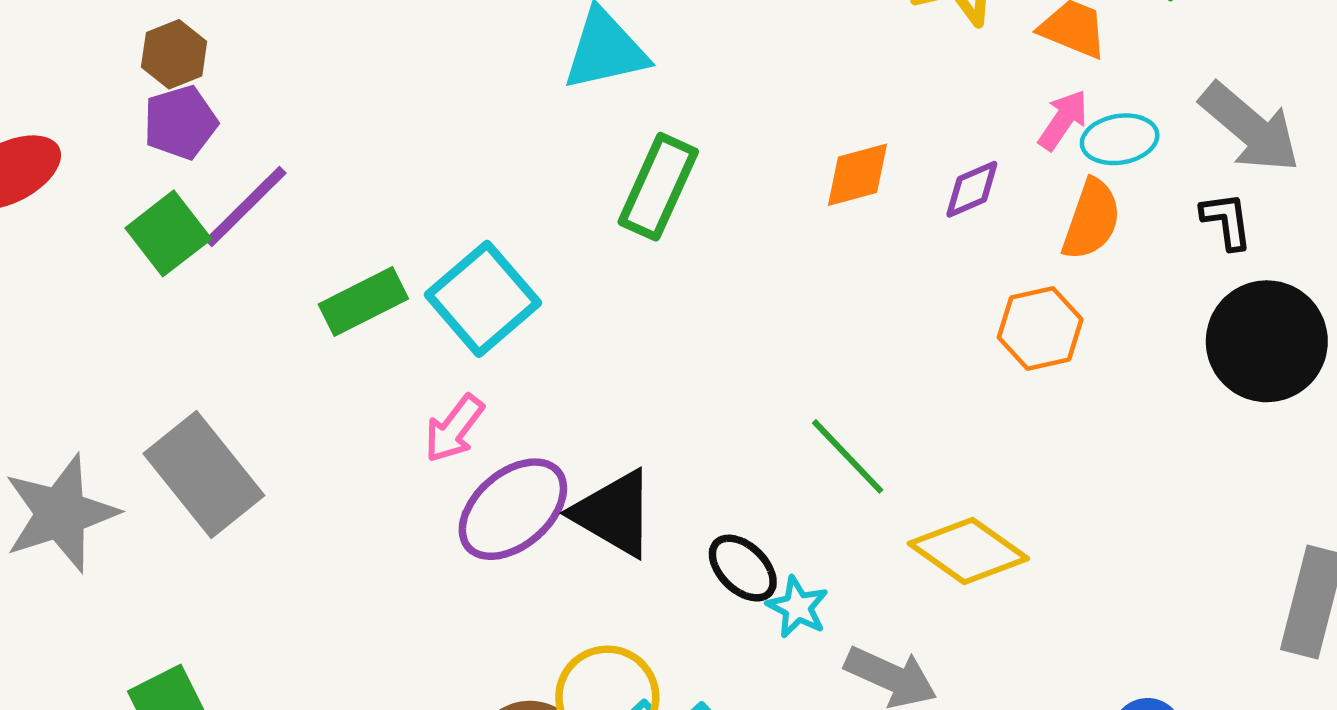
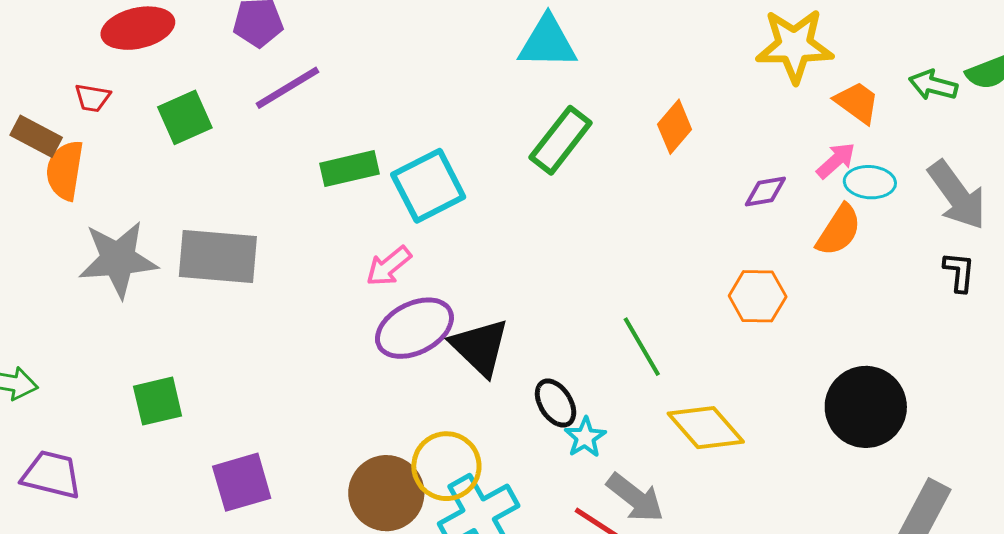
orange diamond: (857, 175) -> (675, 127), moved, turned -48
black L-shape: (1227, 221) -> (959, 272), moved
green square: (168, 233) -> (185, 117), moved
orange hexagon: (1040, 328) -> (758, 296), moved
black circle: (1267, 341) -> (866, 407), moved
gray rectangle: (204, 474) -> (218, 257), turned -60

